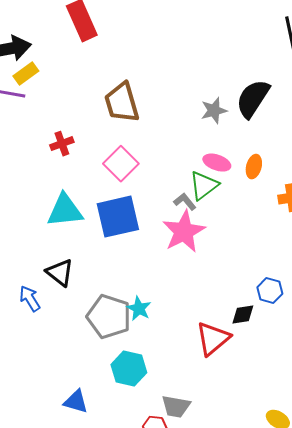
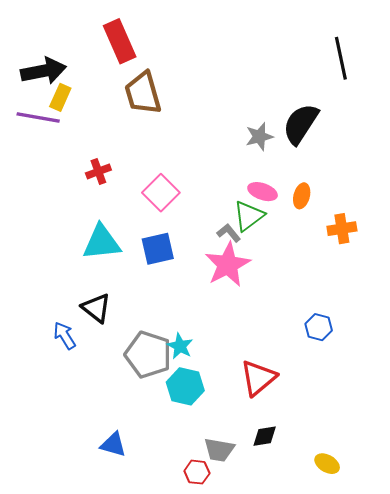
yellow rectangle: (26, 74) -> (60, 97), turned -30
brown trapezoid: (122, 103) -> (143, 93), moved
blue square: (118, 217) -> (158, 249), size x0.7
black diamond: (243, 315) -> (265, 436), moved
cyan hexagon: (129, 369) -> (185, 386), moved

